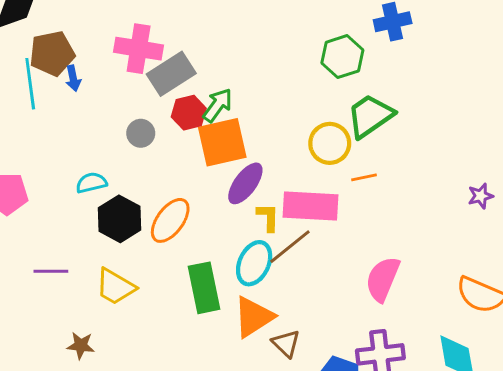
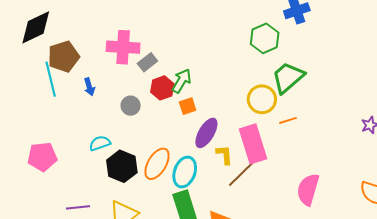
gray rectangle: (171, 74) -> (147, 62), size x0.6
blue arrow: (73, 78) -> (89, 87), moved
orange square: (222, 142) -> (188, 106), size x0.5
pink rectangle: (310, 206) -> (253, 144), turned 75
cyan ellipse: (254, 263) -> (185, 172), moved

